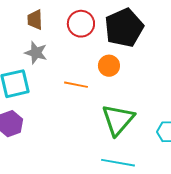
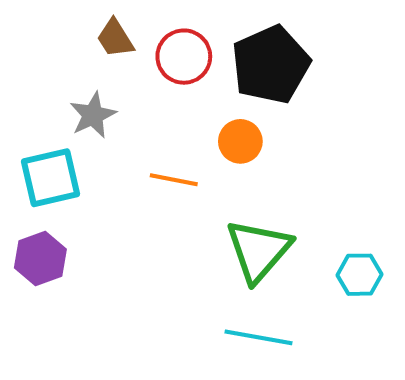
brown trapezoid: (35, 20) -> (115, 38), moved, turned -30
gray star: (36, 53) -> (93, 115), turned 30

